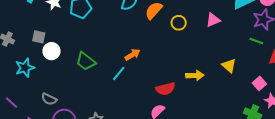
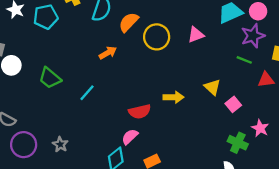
yellow circle: (179, 23) -> (157, 37), size x1.5
orange arrow: (133, 55) -> (108, 53), moved
pink square: (259, 83) -> (233, 104), moved

